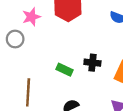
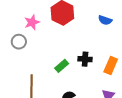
green rectangle: (65, 70) -> (62, 66), turned -64

